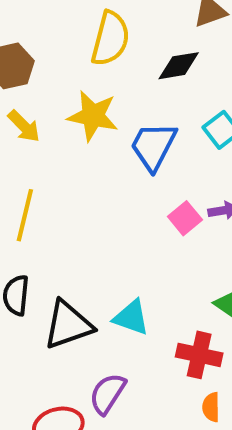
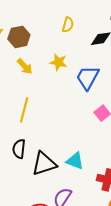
yellow semicircle: (110, 39) -> (68, 25), size x0.6
yellow star: (93, 116) -> (58, 62), size x0.7

